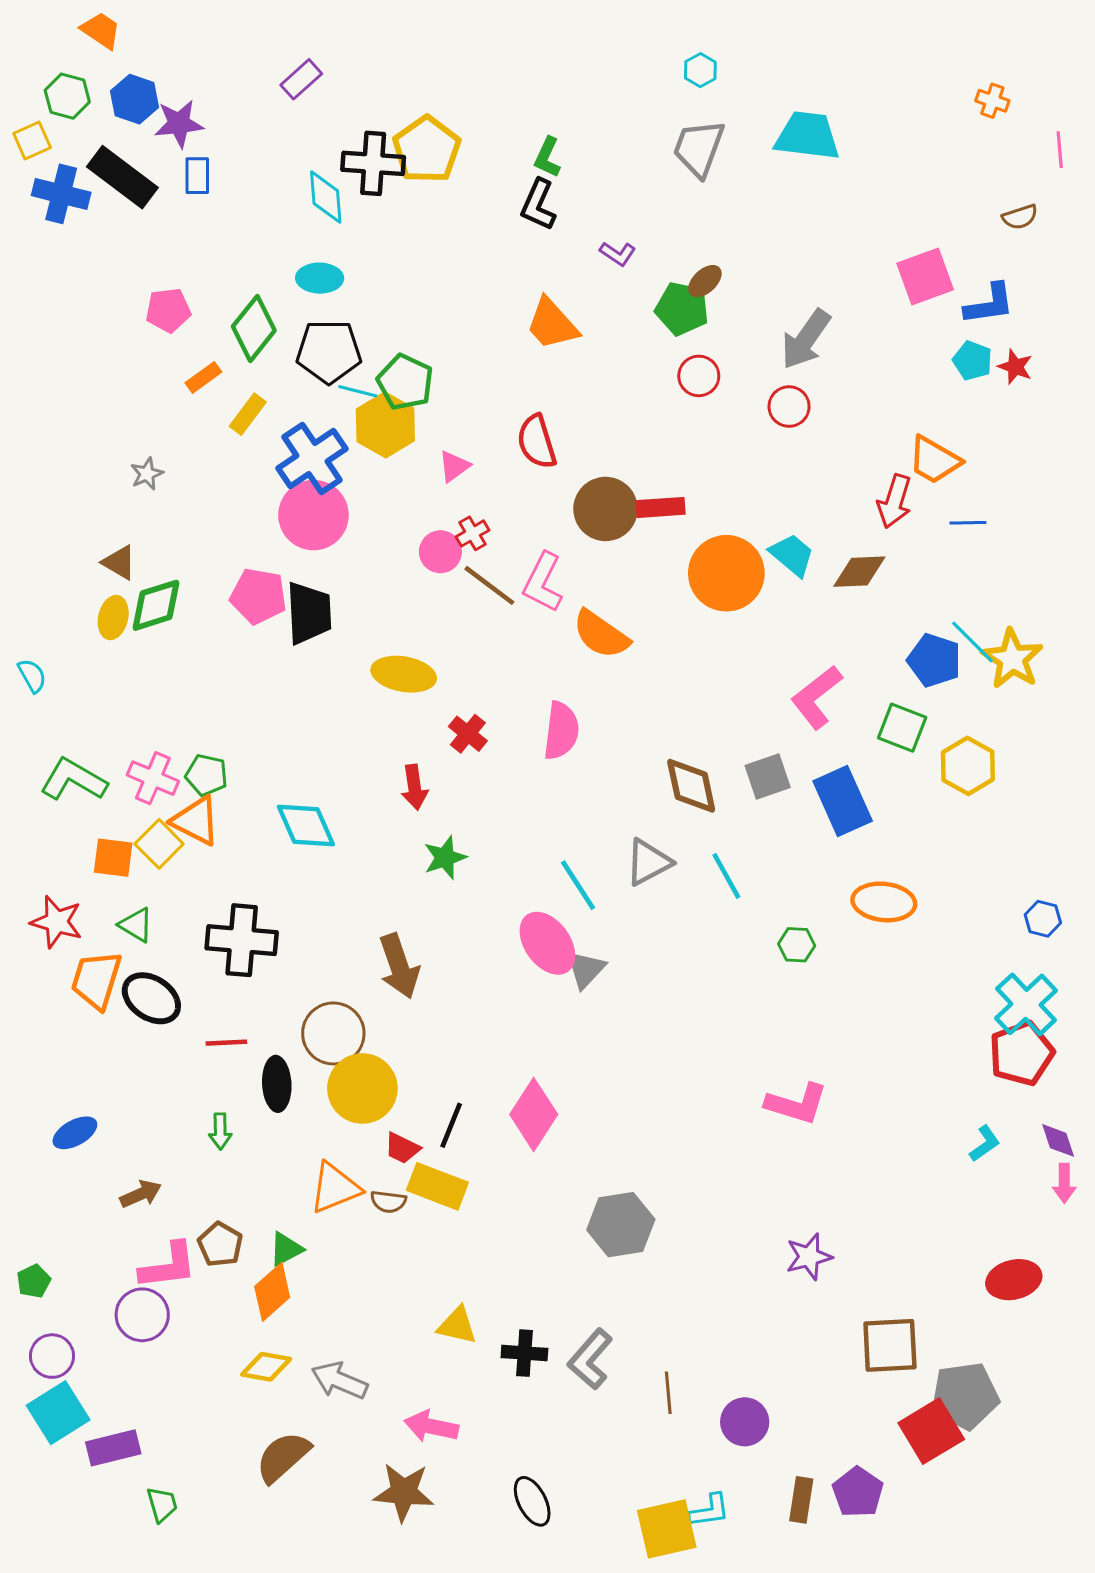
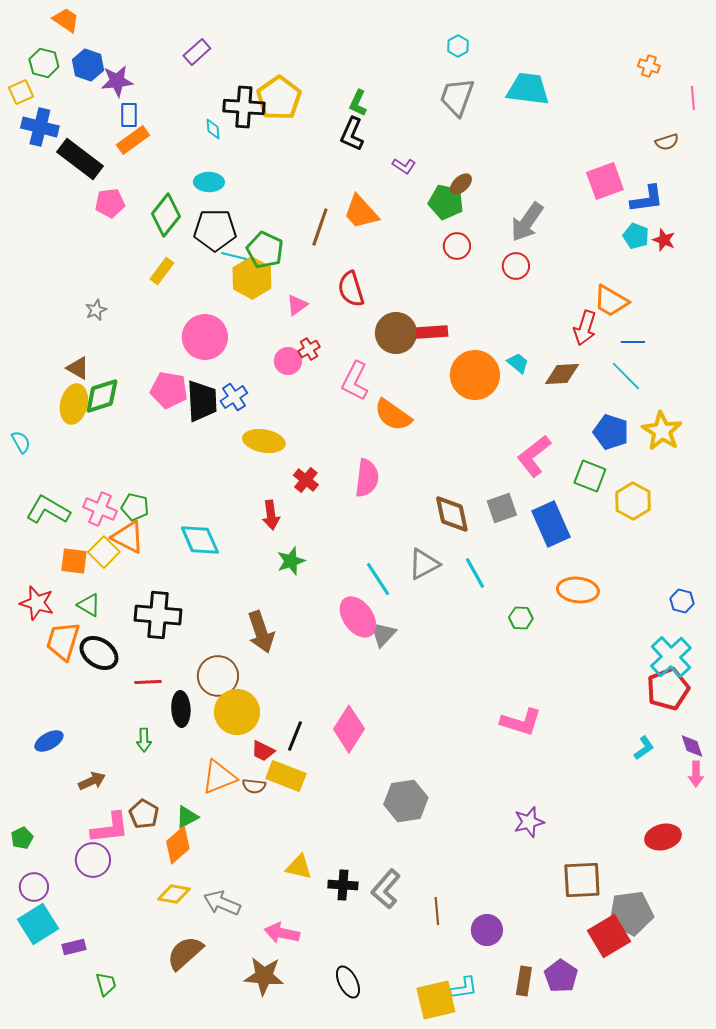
black rectangle: (122, 177) -> (80, 159), moved
cyan diamond: (326, 197) -> (213, 129), size x0.6
orange rectangle: (203, 377) -> (133, 140), moved, size x1.4
blue cross: (312, 459) -> (234, 397), moved, size x0.6
cyan trapezoid: (792, 555) -> (518, 363), size x0.7
brown line: (489, 585) -> (320, 227), moved, turned 72
yellow ellipse: (113, 618) -> (74, 404), size x1.4
cyan line: (973, 642) -> (626, 376), moved
purple rectangle: (113, 1448) -> (74, 947), size x0.7

